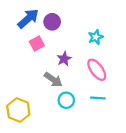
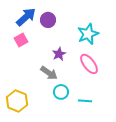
cyan star: (96, 37) -> (88, 34), size x1.5
pink square: (37, 44) -> (21, 40), moved
cyan line: (98, 98) -> (85, 101), moved

